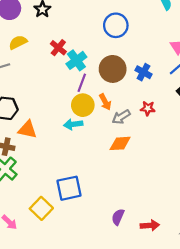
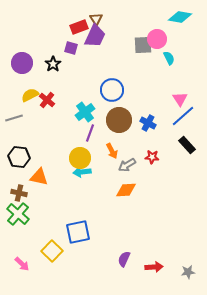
blue circle: (116, 25) -> (112, 90), moved
red cross: (58, 48) -> (47, 100), moved
yellow circle: (83, 105) -> (80, 158), moved

